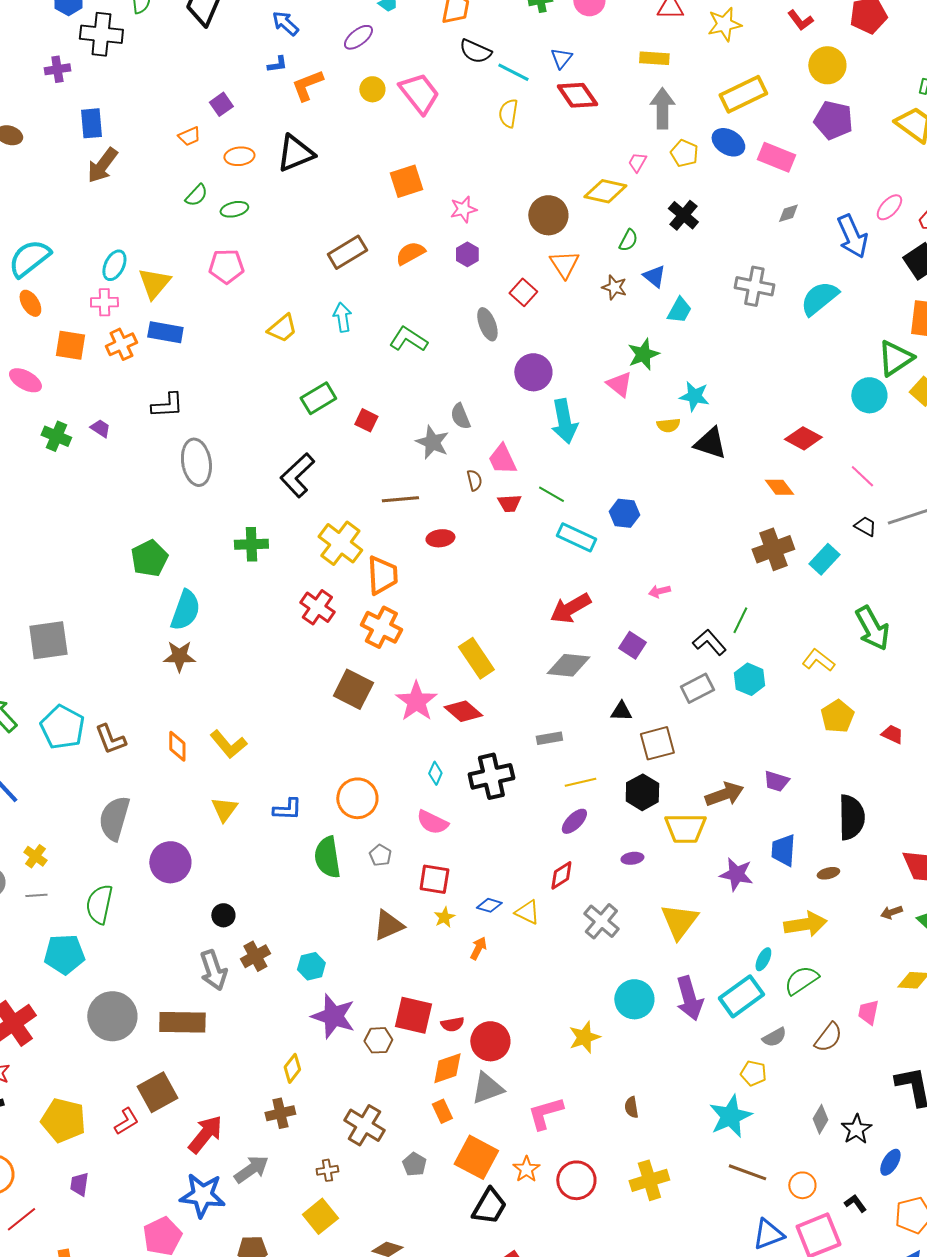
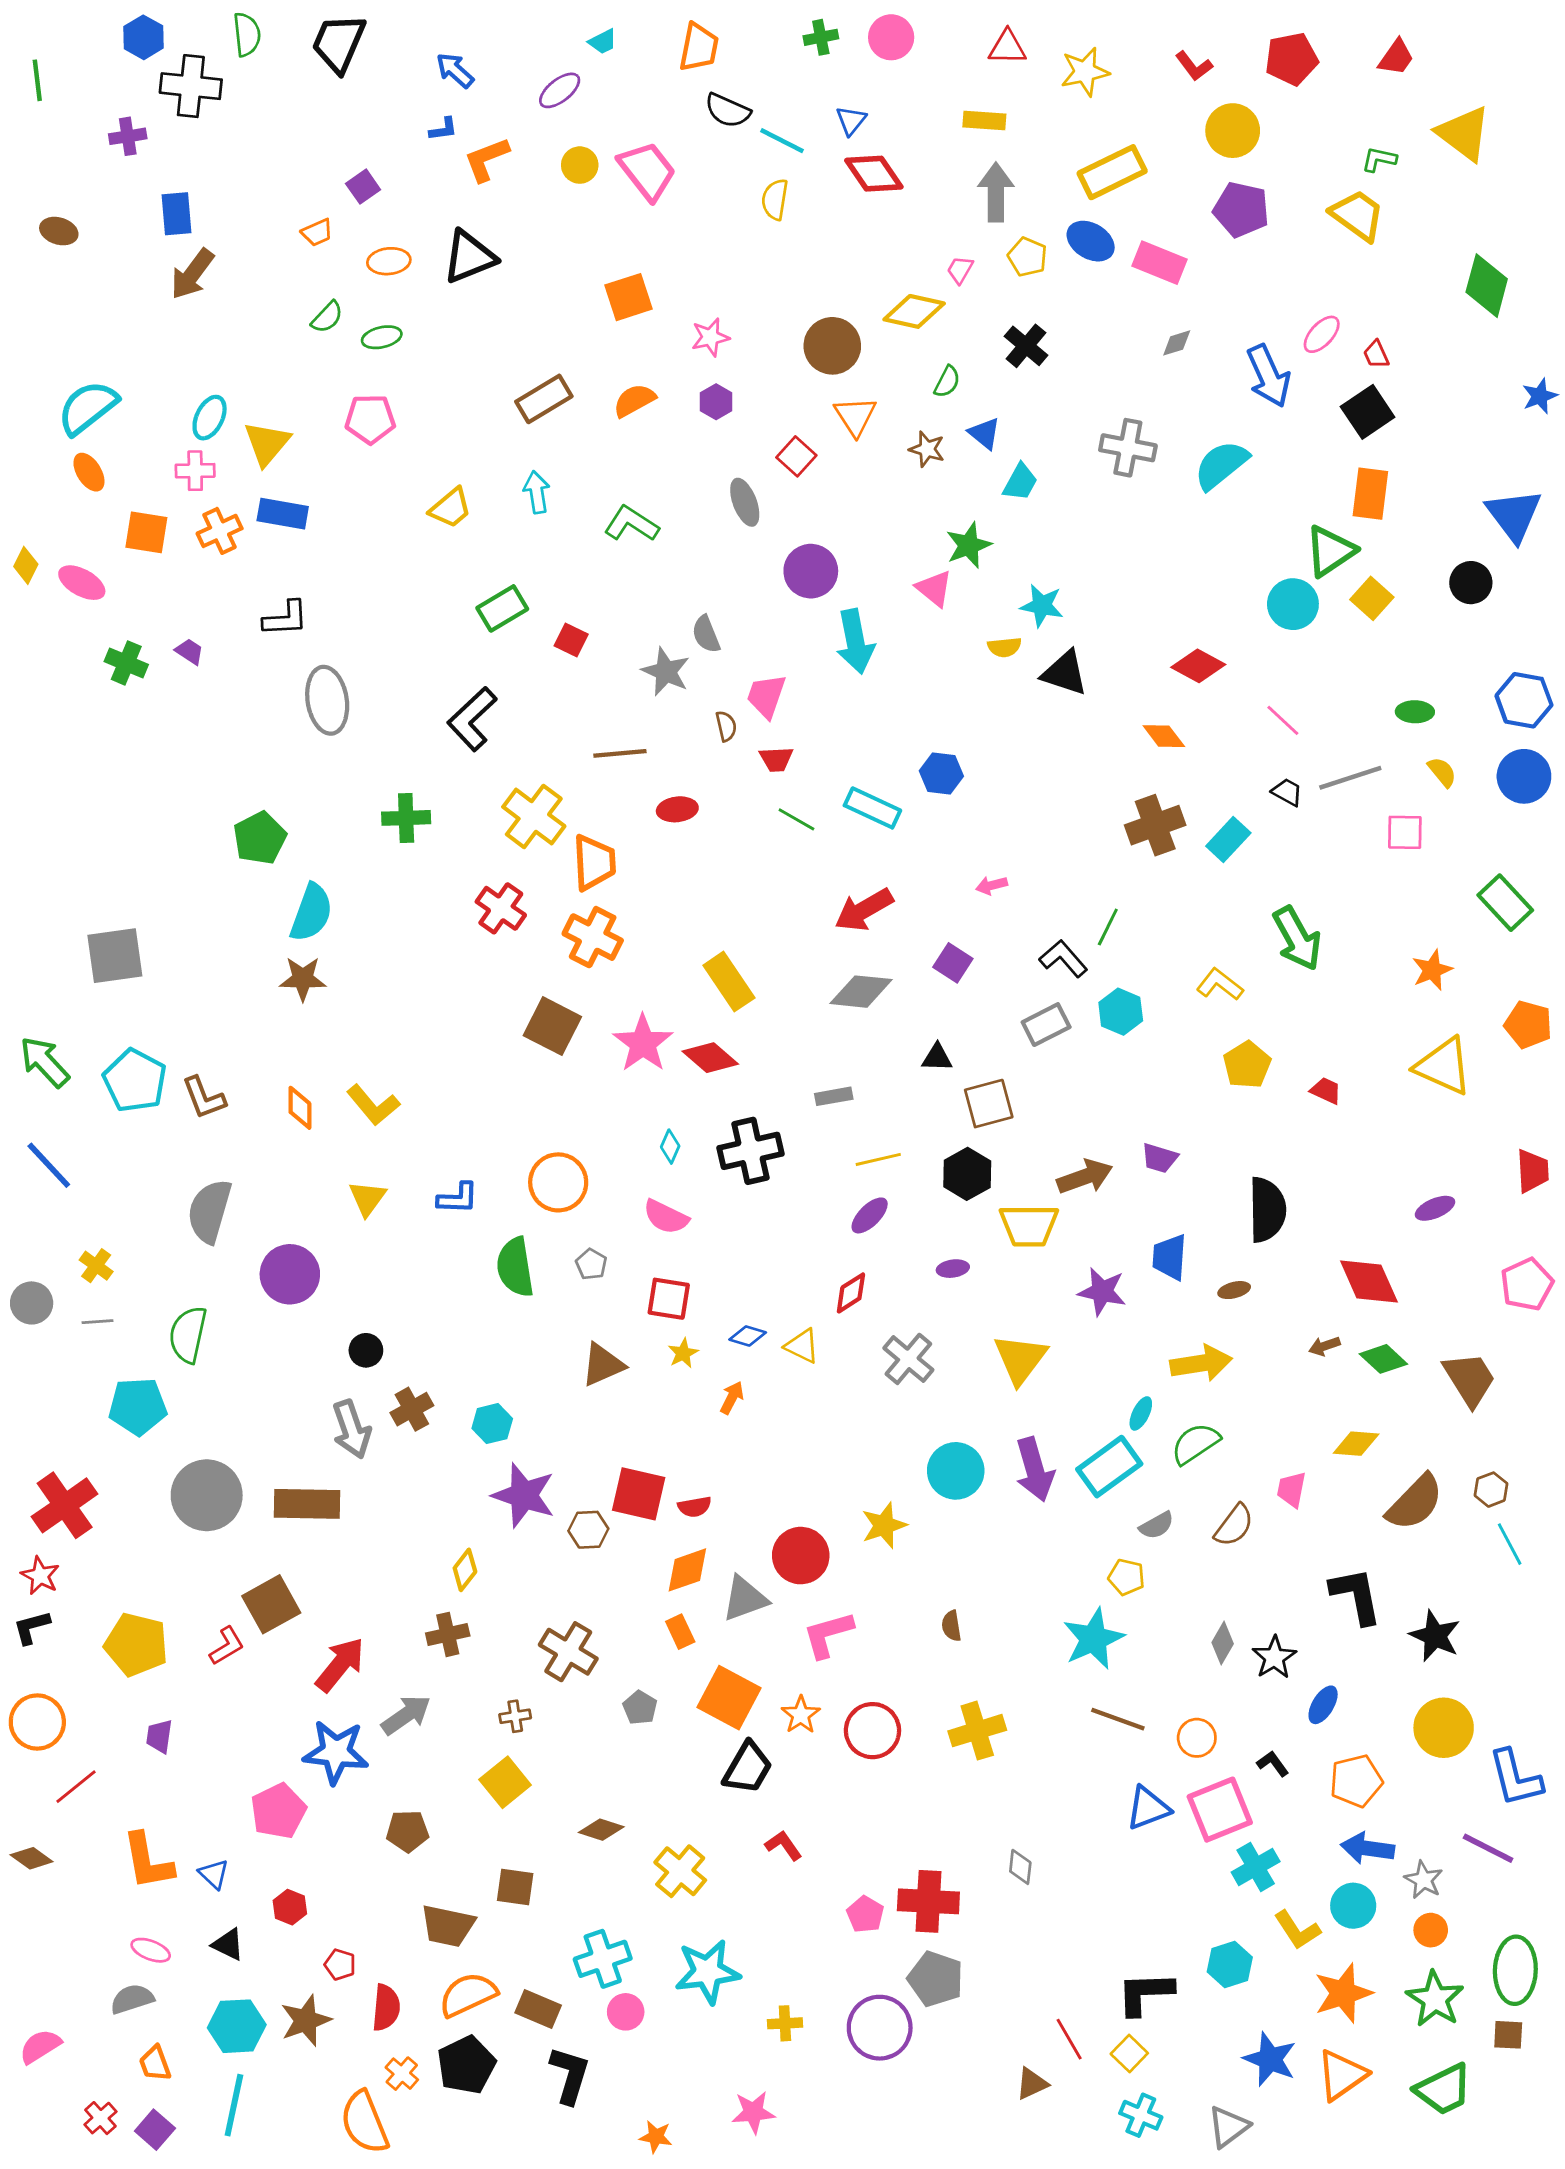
pink trapezoid: (502, 459) -> (766, 696), turned 44
green line: (551, 494) -> (796, 819), moved
red circle: (490, 1041) -> (801, 1556), moved

